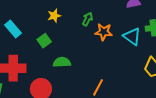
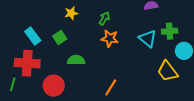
cyan rectangle: (13, 29) -> (33, 36), moved
orange star: (104, 32) -> (110, 38), moved

